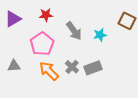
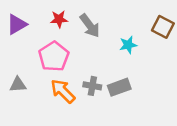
gray arrow: (74, 31) -> (90, 26), moved
gray cross: (72, 67) -> (92, 86), turned -32

